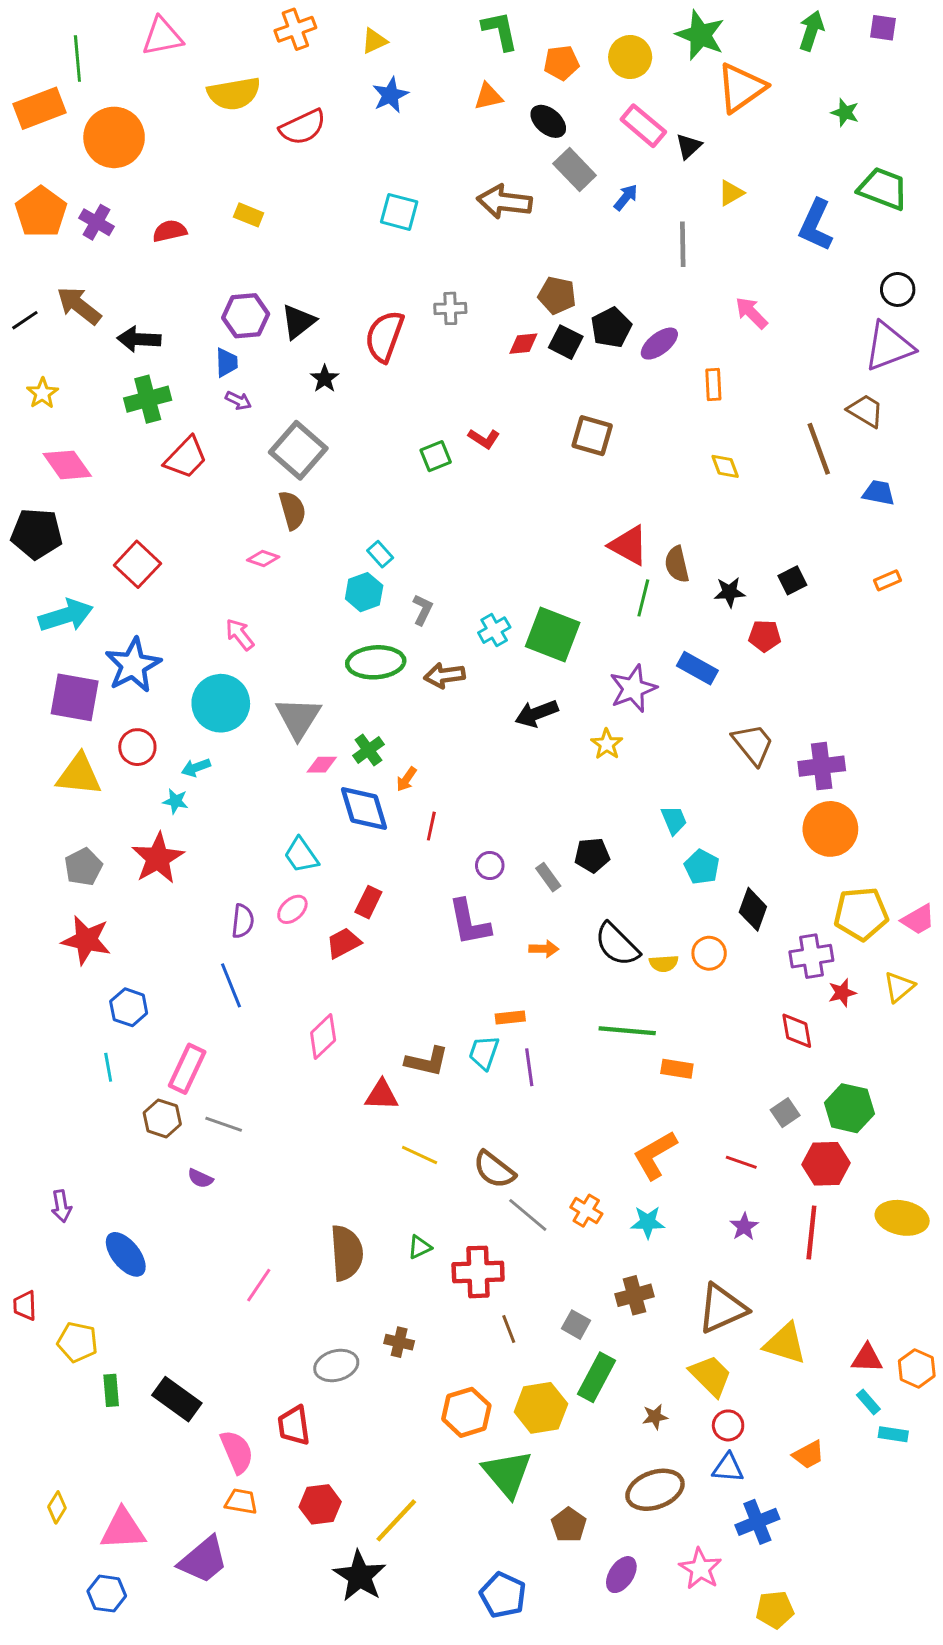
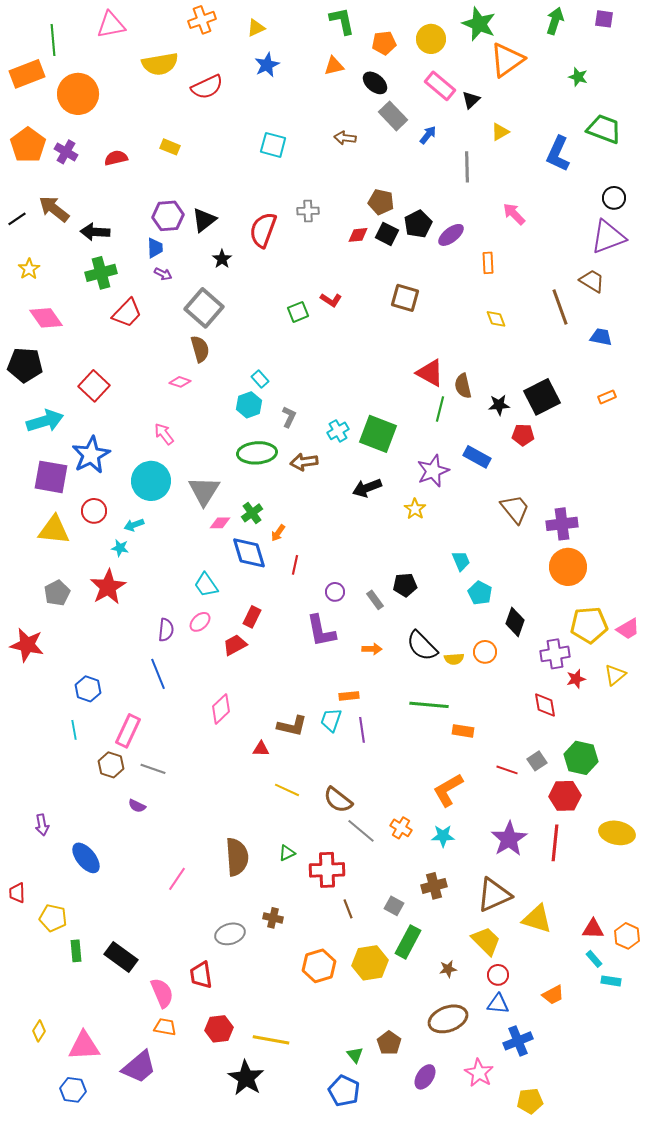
brown arrow: (504, 202) -> (345, 138), size x0.6
black square: (792, 580) -> (542, 397), size x1.8
red star: (86, 940) -> (27, 645), moved
red triangle: (382, 1095) -> (261, 749), size x0.7
red line: (741, 1162) -> (507, 770), moved
purple star: (744, 1227) -> (509, 839), size x1.8
green triangle: (507, 1474) -> (355, 1055), moved, size x0.5
yellow line: (396, 1520) -> (271, 1040), turned 57

